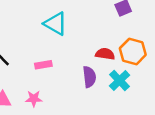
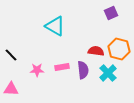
pink rectangle: (43, 65) -> (62, 67), moved
pink star: (34, 99) -> (37, 70), moved

